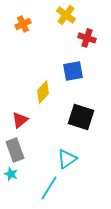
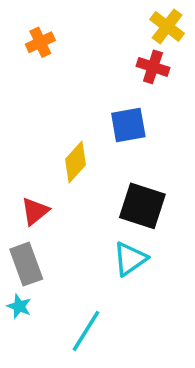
yellow cross: (66, 15) -> (167, 26), moved
cyan triangle: (67, 159) -> (130, 259), moved

